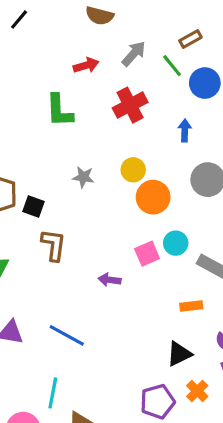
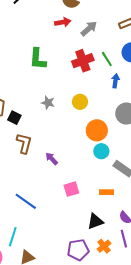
red arrow: (86, 65) -> (63, 22), moved
green line: (172, 66) -> (107, 59), moved
orange circle: (153, 197) -> (97, 130), moved
pink square: (147, 254) -> (71, 189), moved
purple arrow: (109, 280) -> (52, 159), moved, turned 32

